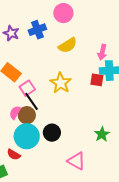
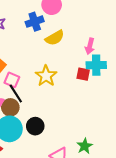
blue cross: (37, 30) -> (35, 22), moved
pink square: (27, 88) -> (12, 80), turned -35
green star: (102, 134) -> (85, 146), moved

